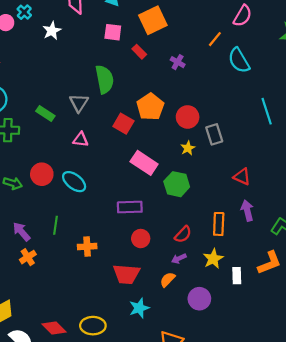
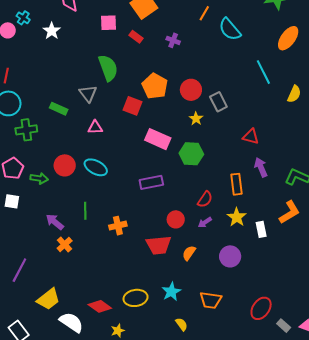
red circle: (141, 239) -> (176, 219), moved
orange semicircle: (168, 280) -> (189, 253), moved
cyan star: (139, 308) -> (171, 292), moved

